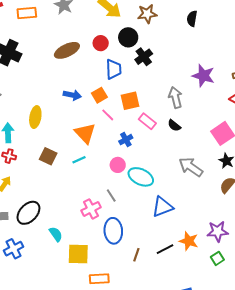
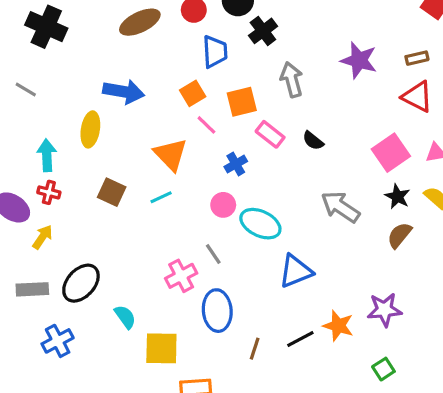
blue arrow: (72, 95) -> (124, 92), moved, size x1.4
gray arrow: (175, 97) -> (292, 80), moved
green square: (217, 258) -> (383, 369), moved

